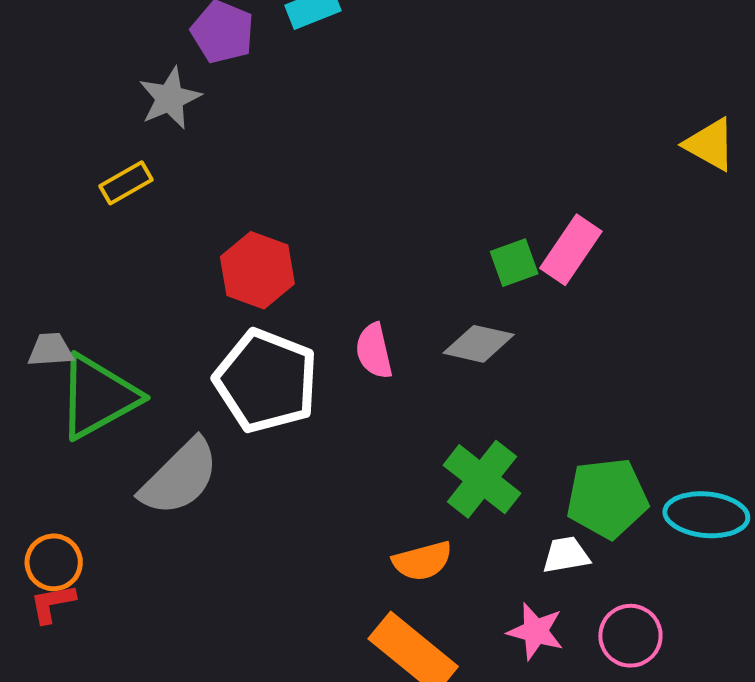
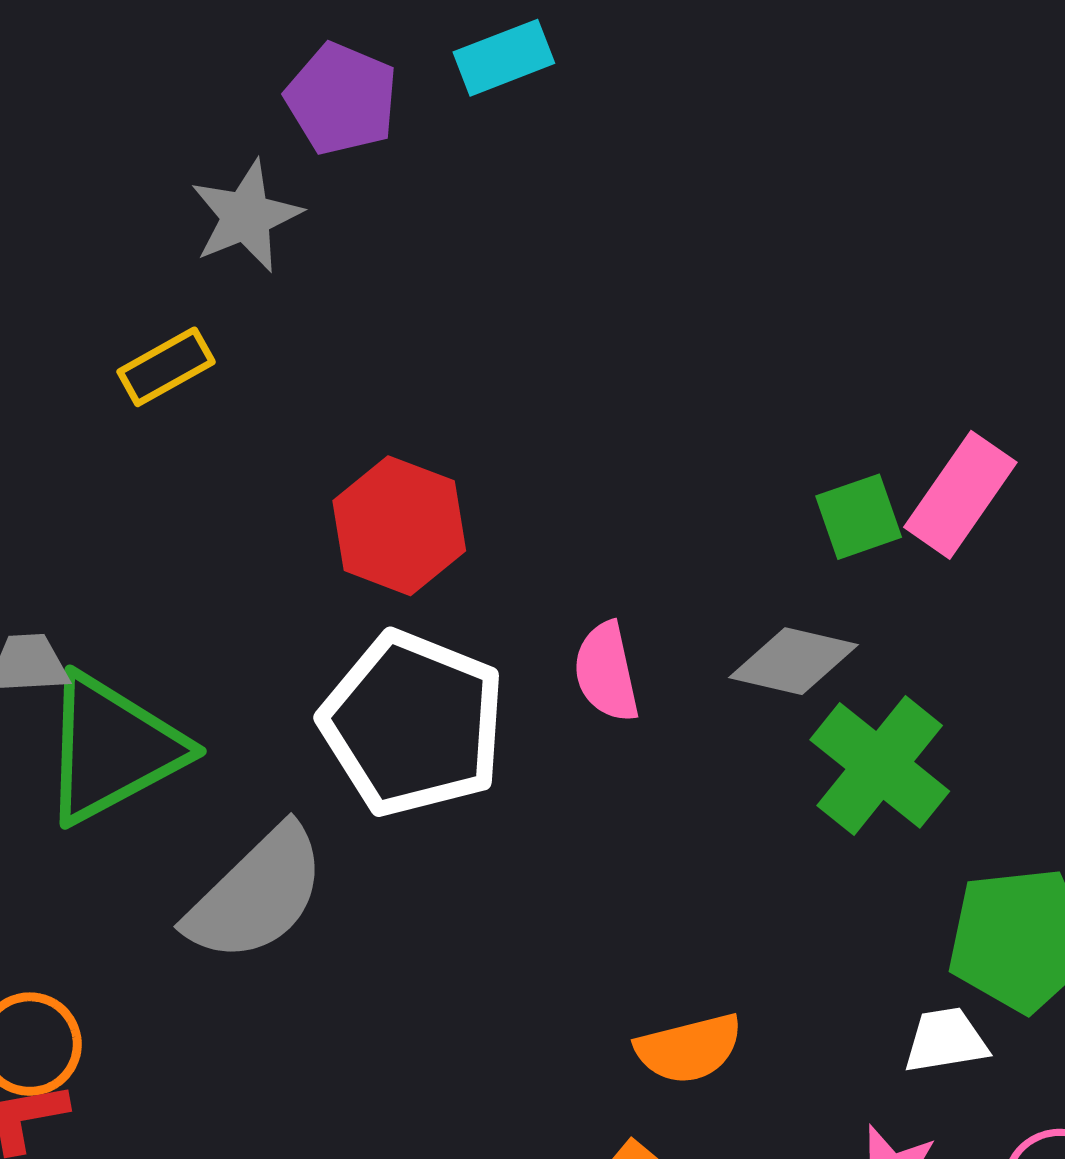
green cross: (482, 479) -> (880, 765), moved

